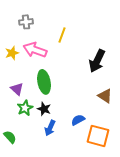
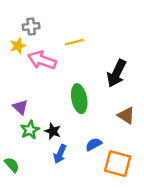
yellow line: (62, 35) -> (74, 42), turned 56
yellow star: (12, 53) -> (18, 46), moved
green ellipse: (44, 82) -> (79, 99), moved

